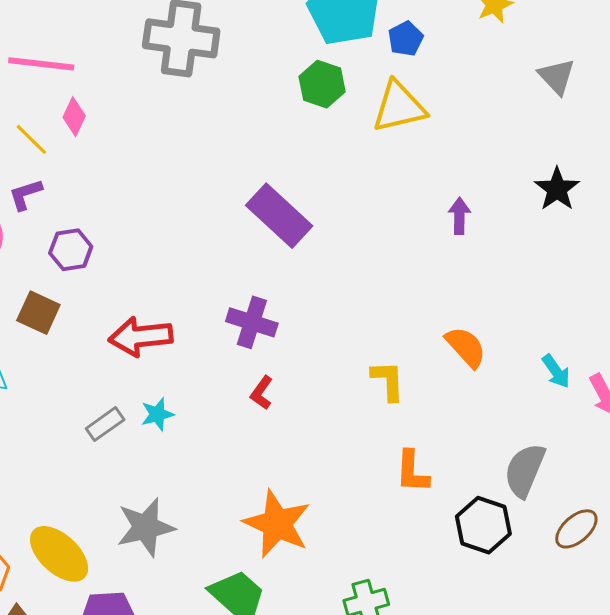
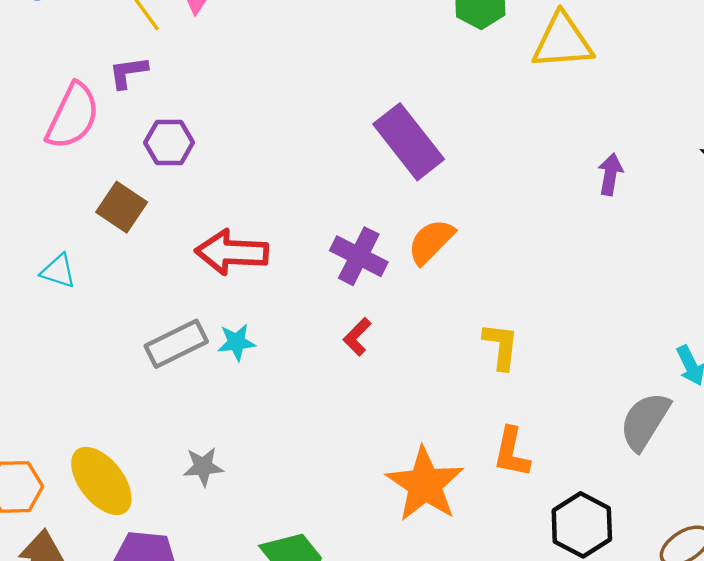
orange semicircle: (466, 347) -> (431, 242), moved, turned -102
gray rectangle: (105, 424) -> (176, 344), size x1.4
gray semicircle: (525, 470) -> (645, 421), moved
orange star: (277, 524) -> (425, 484), moved
gray star: (146, 527) -> (203, 467), size x0.6

